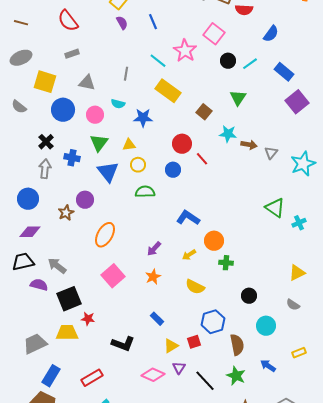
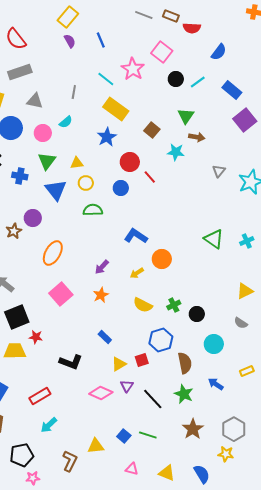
gray rectangle: (72, 54) -> (20, 72), size x1.6
cyan semicircle: (118, 104) -> (66, 122), turned -56
blue star: (143, 118) -> (107, 137), moved, turned -30
brown arrow: (249, 145) -> (197, 137), moved
green triangle: (275, 208) -> (214, 239), moved
green cross: (226, 263) -> (174, 305), moved, turned -32

